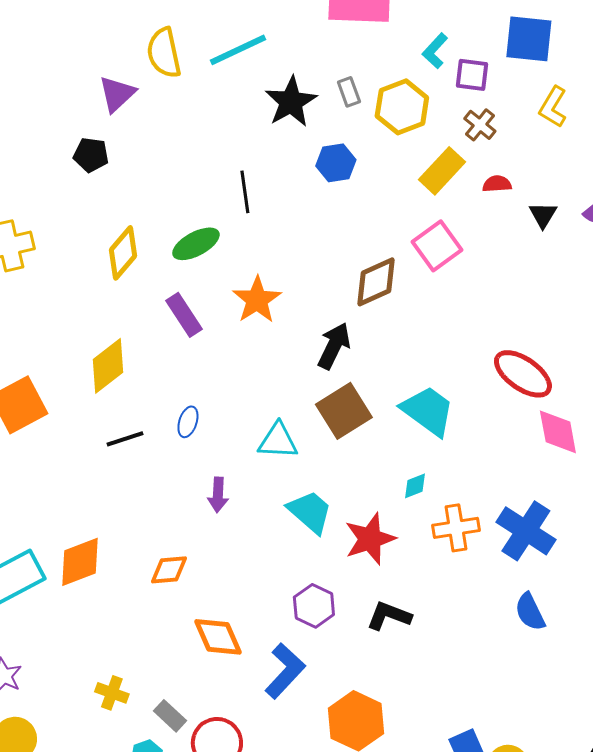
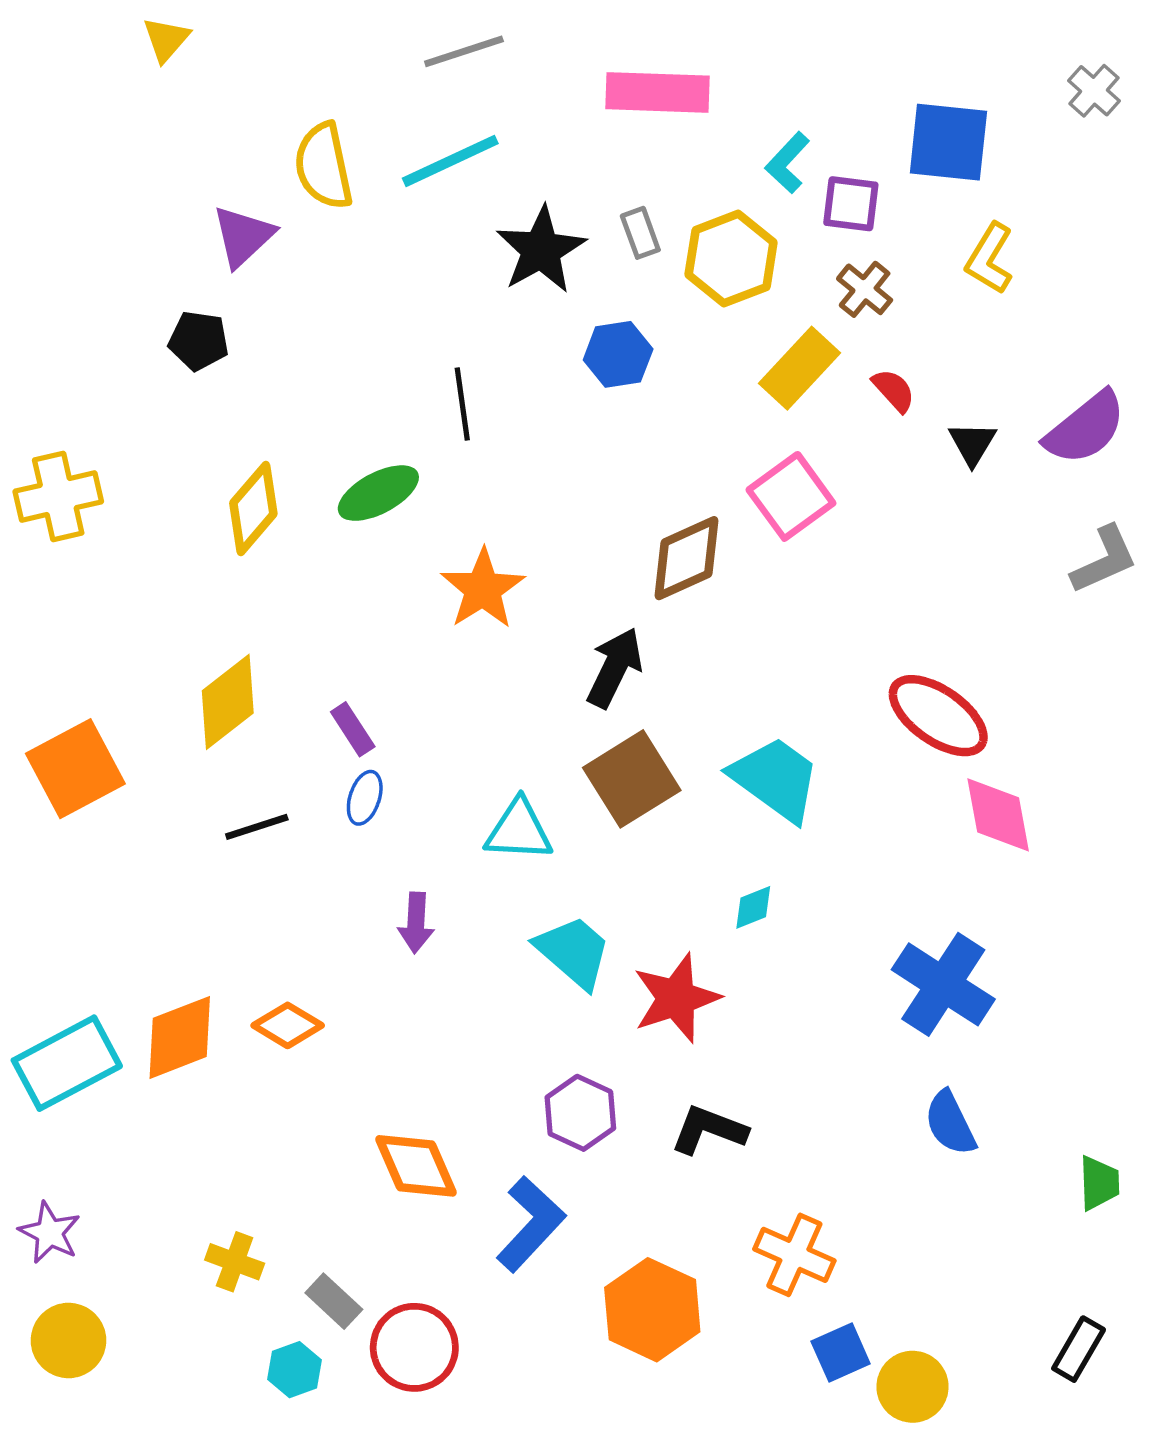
red semicircle: (497, 184) -> (894, 390), turned 52
purple rectangle: (184, 315) -> (353, 729), moved, size x0.7
orange cross: (456, 528) -> (794, 1255), moved, turned 33
orange diamond: (169, 570) -> (288, 1025), moved, turned 36

